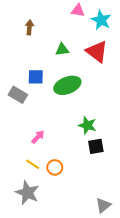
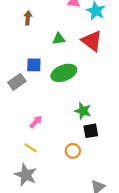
gray rectangle: (18, 95) -> (17, 82), turned -66
orange circle: (55, 167) -> (73, 151), moved

